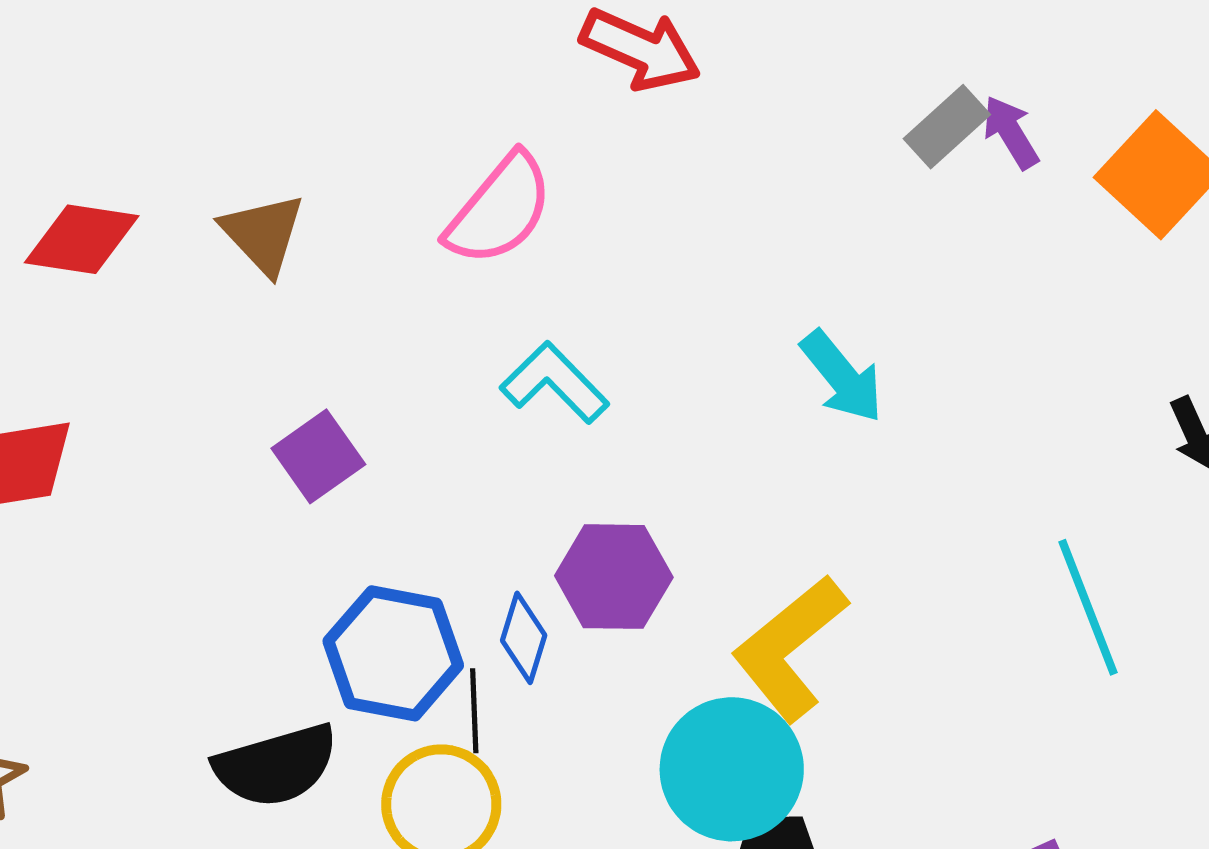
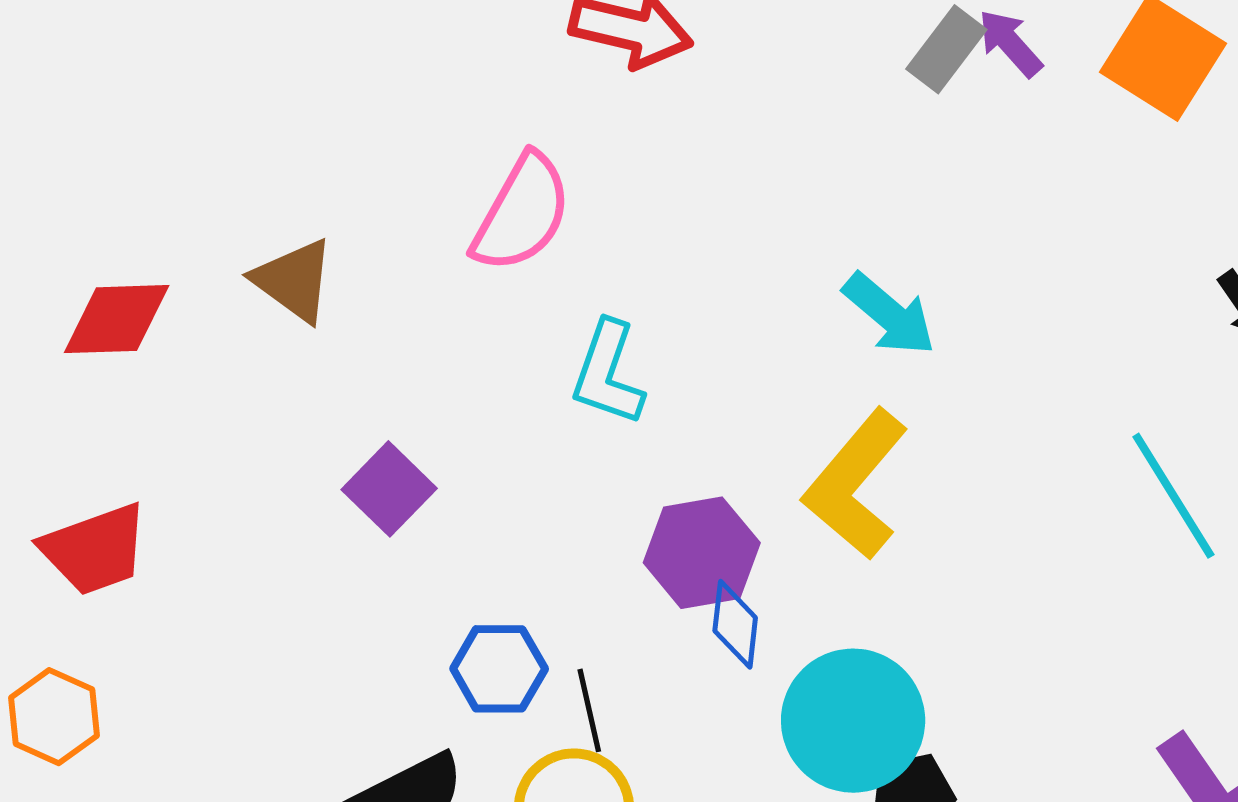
cyan L-shape: (555, 383) -> (608, 373), turned -106
blue diamond: (524, 638) -> (735, 624), moved
yellow L-shape: (790, 648) -> (855, 484), moved
blue hexagon: (393, 653) -> (499, 669), size x0.7

